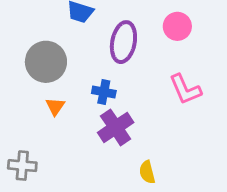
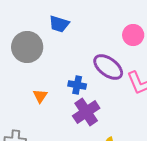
purple ellipse: (123, 42) -> (108, 67), moved, turned -64
gray circle: (46, 62) -> (27, 47), moved

